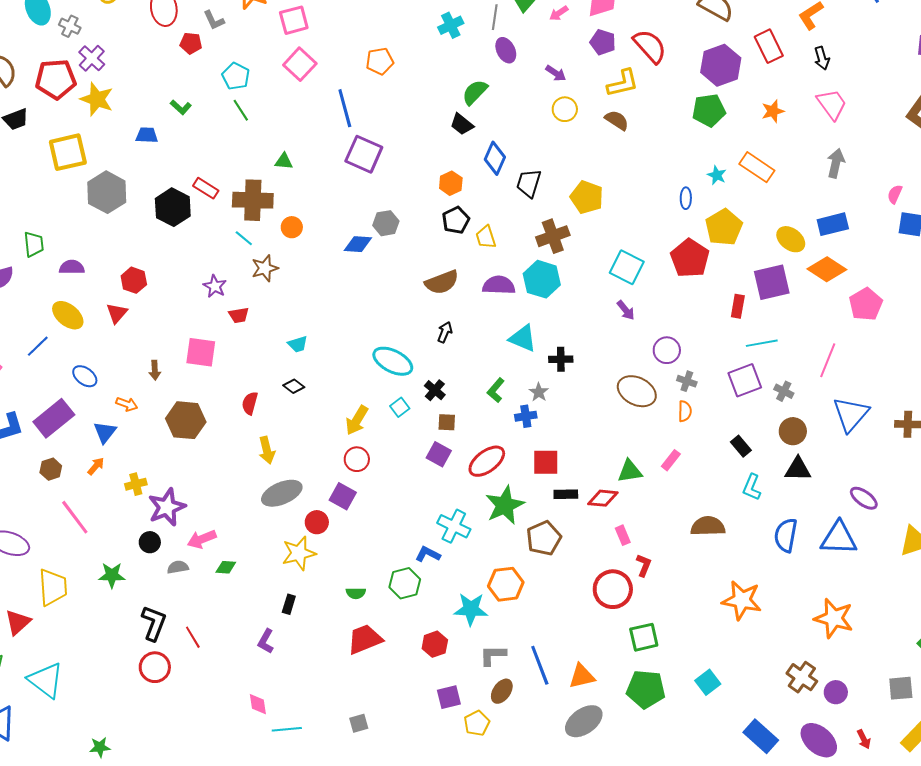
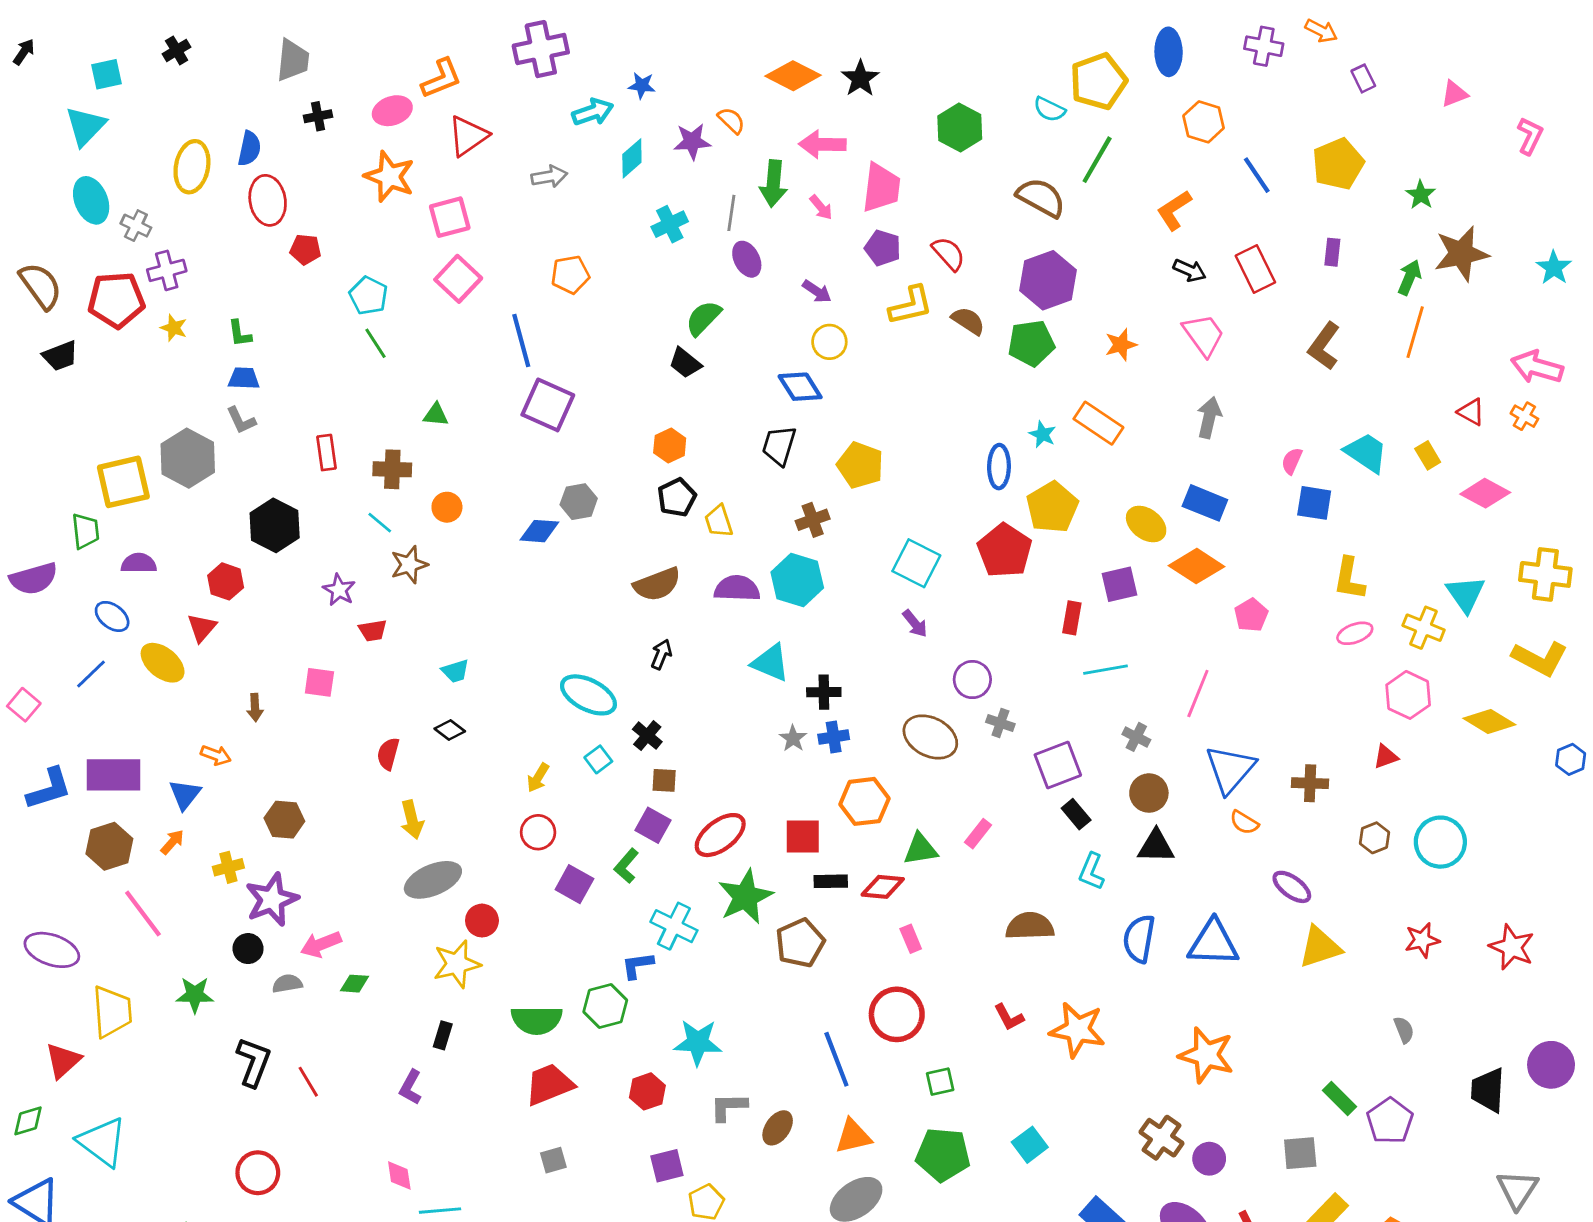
pink arrow: (559, 13) -> (821, 207), turned -96
gray L-shape: (214, 20) -> (241, 420), moved
red semicircle: (650, 46) -> (949, 254), size x0.7
red rectangle: (769, 46) -> (1255, 269), moved
purple cross: (92, 58) -> (167, 270), turned 32
black arrow: (822, 58) -> (1190, 270), turned -50
yellow star: (97, 99) -> (174, 328), size x0.6
green L-shape: (181, 107) -> (240, 333), moved, turned 40
brown semicircle: (617, 120) -> (968, 321), moved
yellow square: (68, 152) -> (123, 482), moved
blue diamond: (495, 158) -> (800, 387), moved, turned -56
red rectangle: (206, 188) -> (326, 453), turned 50
blue ellipse: (686, 198) -> (999, 467), size x1.4
brown cross: (253, 200) -> (392, 469), size x0.7
black hexagon: (173, 207) -> (275, 525), moved
blue rectangle: (833, 224) -> (1205, 503), turned 36
brown cross: (553, 236) -> (813, 520), size x0.7
purple square: (772, 282) -> (1119, 584), size x0.7
pink pentagon: (866, 304) -> (1251, 615), size x0.7
yellow ellipse: (68, 315) -> (163, 663), moved
pink square: (201, 352) -> (319, 682), size x0.7
blue ellipse: (85, 376) -> (112, 616), moved
purple square: (745, 380) -> (1058, 765), moved
green L-shape: (496, 390) -> (626, 866), moved
orange semicircle: (685, 411) -> (1244, 822), moved, turned 120
blue cross: (526, 416) -> (834, 737), moved
purple rectangle: (54, 418) -> (113, 775), turned 39
brown hexagon: (186, 420) -> (284, 820), moved, size x0.7
yellow arrow: (357, 420) -> (538, 778), size x0.7
brown hexagon: (51, 469) -> (109, 846), size x1.5
purple square: (343, 496) -> (574, 884), moved
purple ellipse: (864, 498) -> (1292, 887), moved
blue L-shape: (428, 554) -> (638, 965), turned -35
red L-shape: (644, 565) -> (1009, 1017), moved, turned 130
orange hexagon: (506, 584) -> (864, 801), moved
green semicircle: (356, 593) -> (537, 1020), size x1.8
green square: (644, 637) -> (940, 1082), size x0.7
blue line: (540, 665) -> (836, 1059), moved
red circle: (155, 667) -> (258, 1173), moved
brown ellipse: (502, 691) -> (778, 1128), moved
gray square: (359, 723) -> (553, 1160), moved

